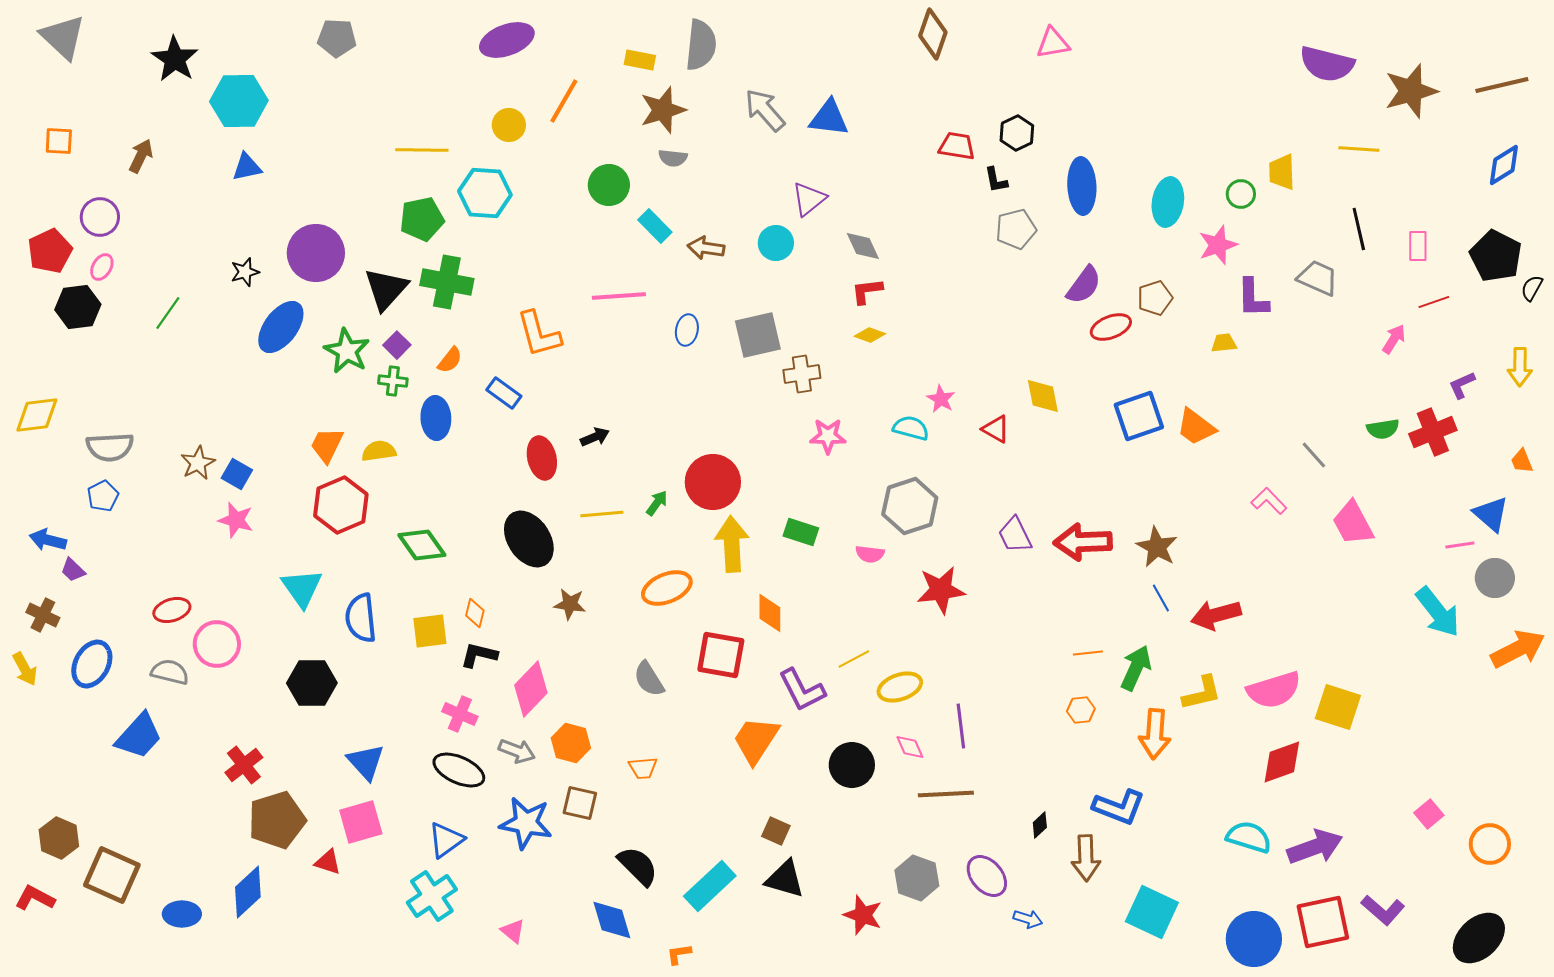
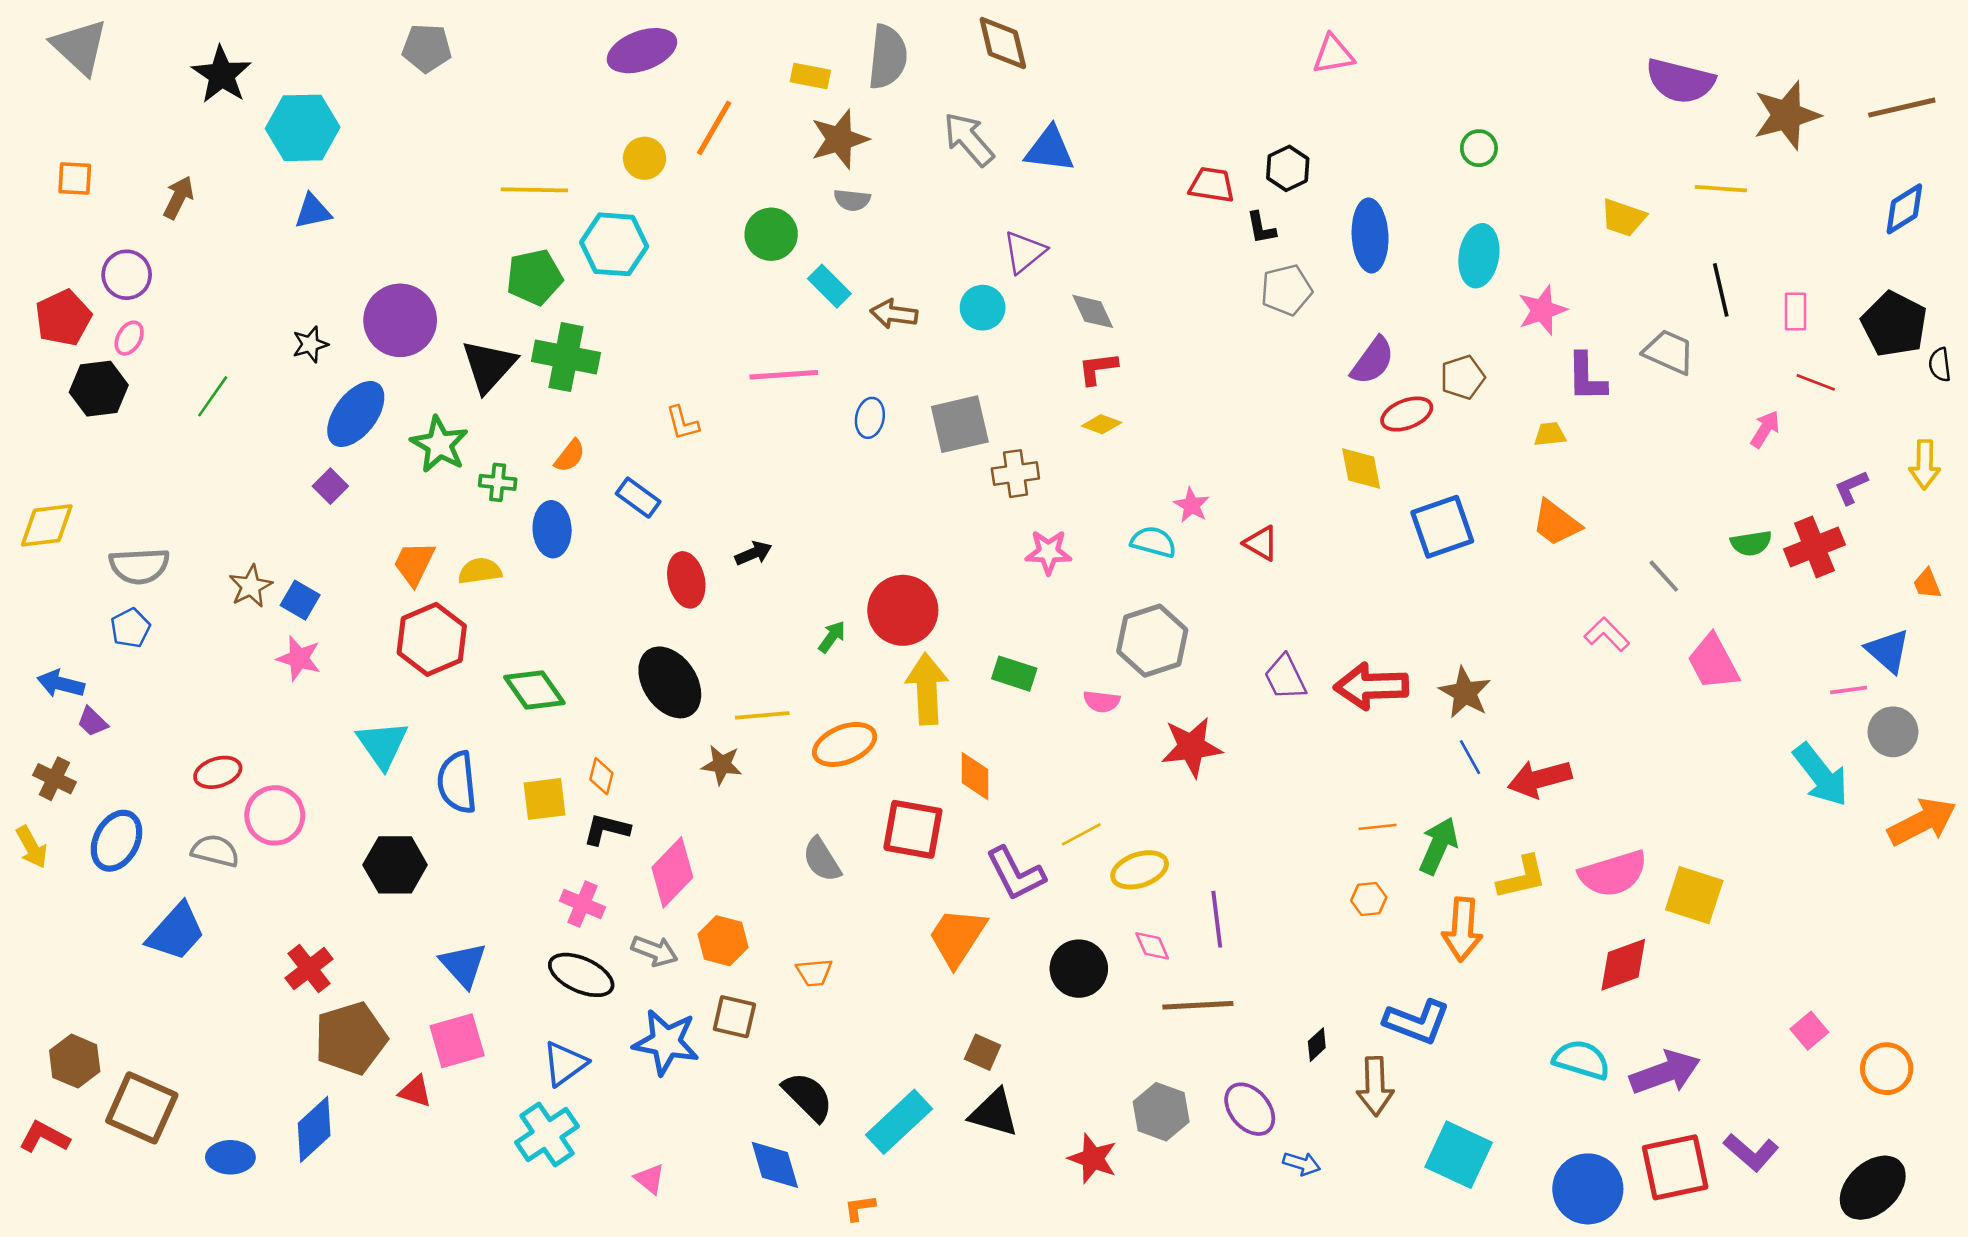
brown diamond: (933, 34) -> (1003, 43), moved, turned -33
yellow trapezoid: (1282, 172) -> (1623, 218), turned -69
green circle: (1241, 194) -> (1479, 148), moved
black semicircle: (1532, 288) -> (1940, 365), turned -36
red line: (1434, 302) -> (1816, 382), turned 40
orange L-shape: (539, 334) -> (682, 423), size x0.6
purple square: (397, 345) -> (330, 486), moved
yellow diamond: (1043, 396) -> (1361, 468), moved
orange trapezoid: (1196, 427) -> (1556, 523), moved
yellow line: (602, 514) -> (762, 715), moved

